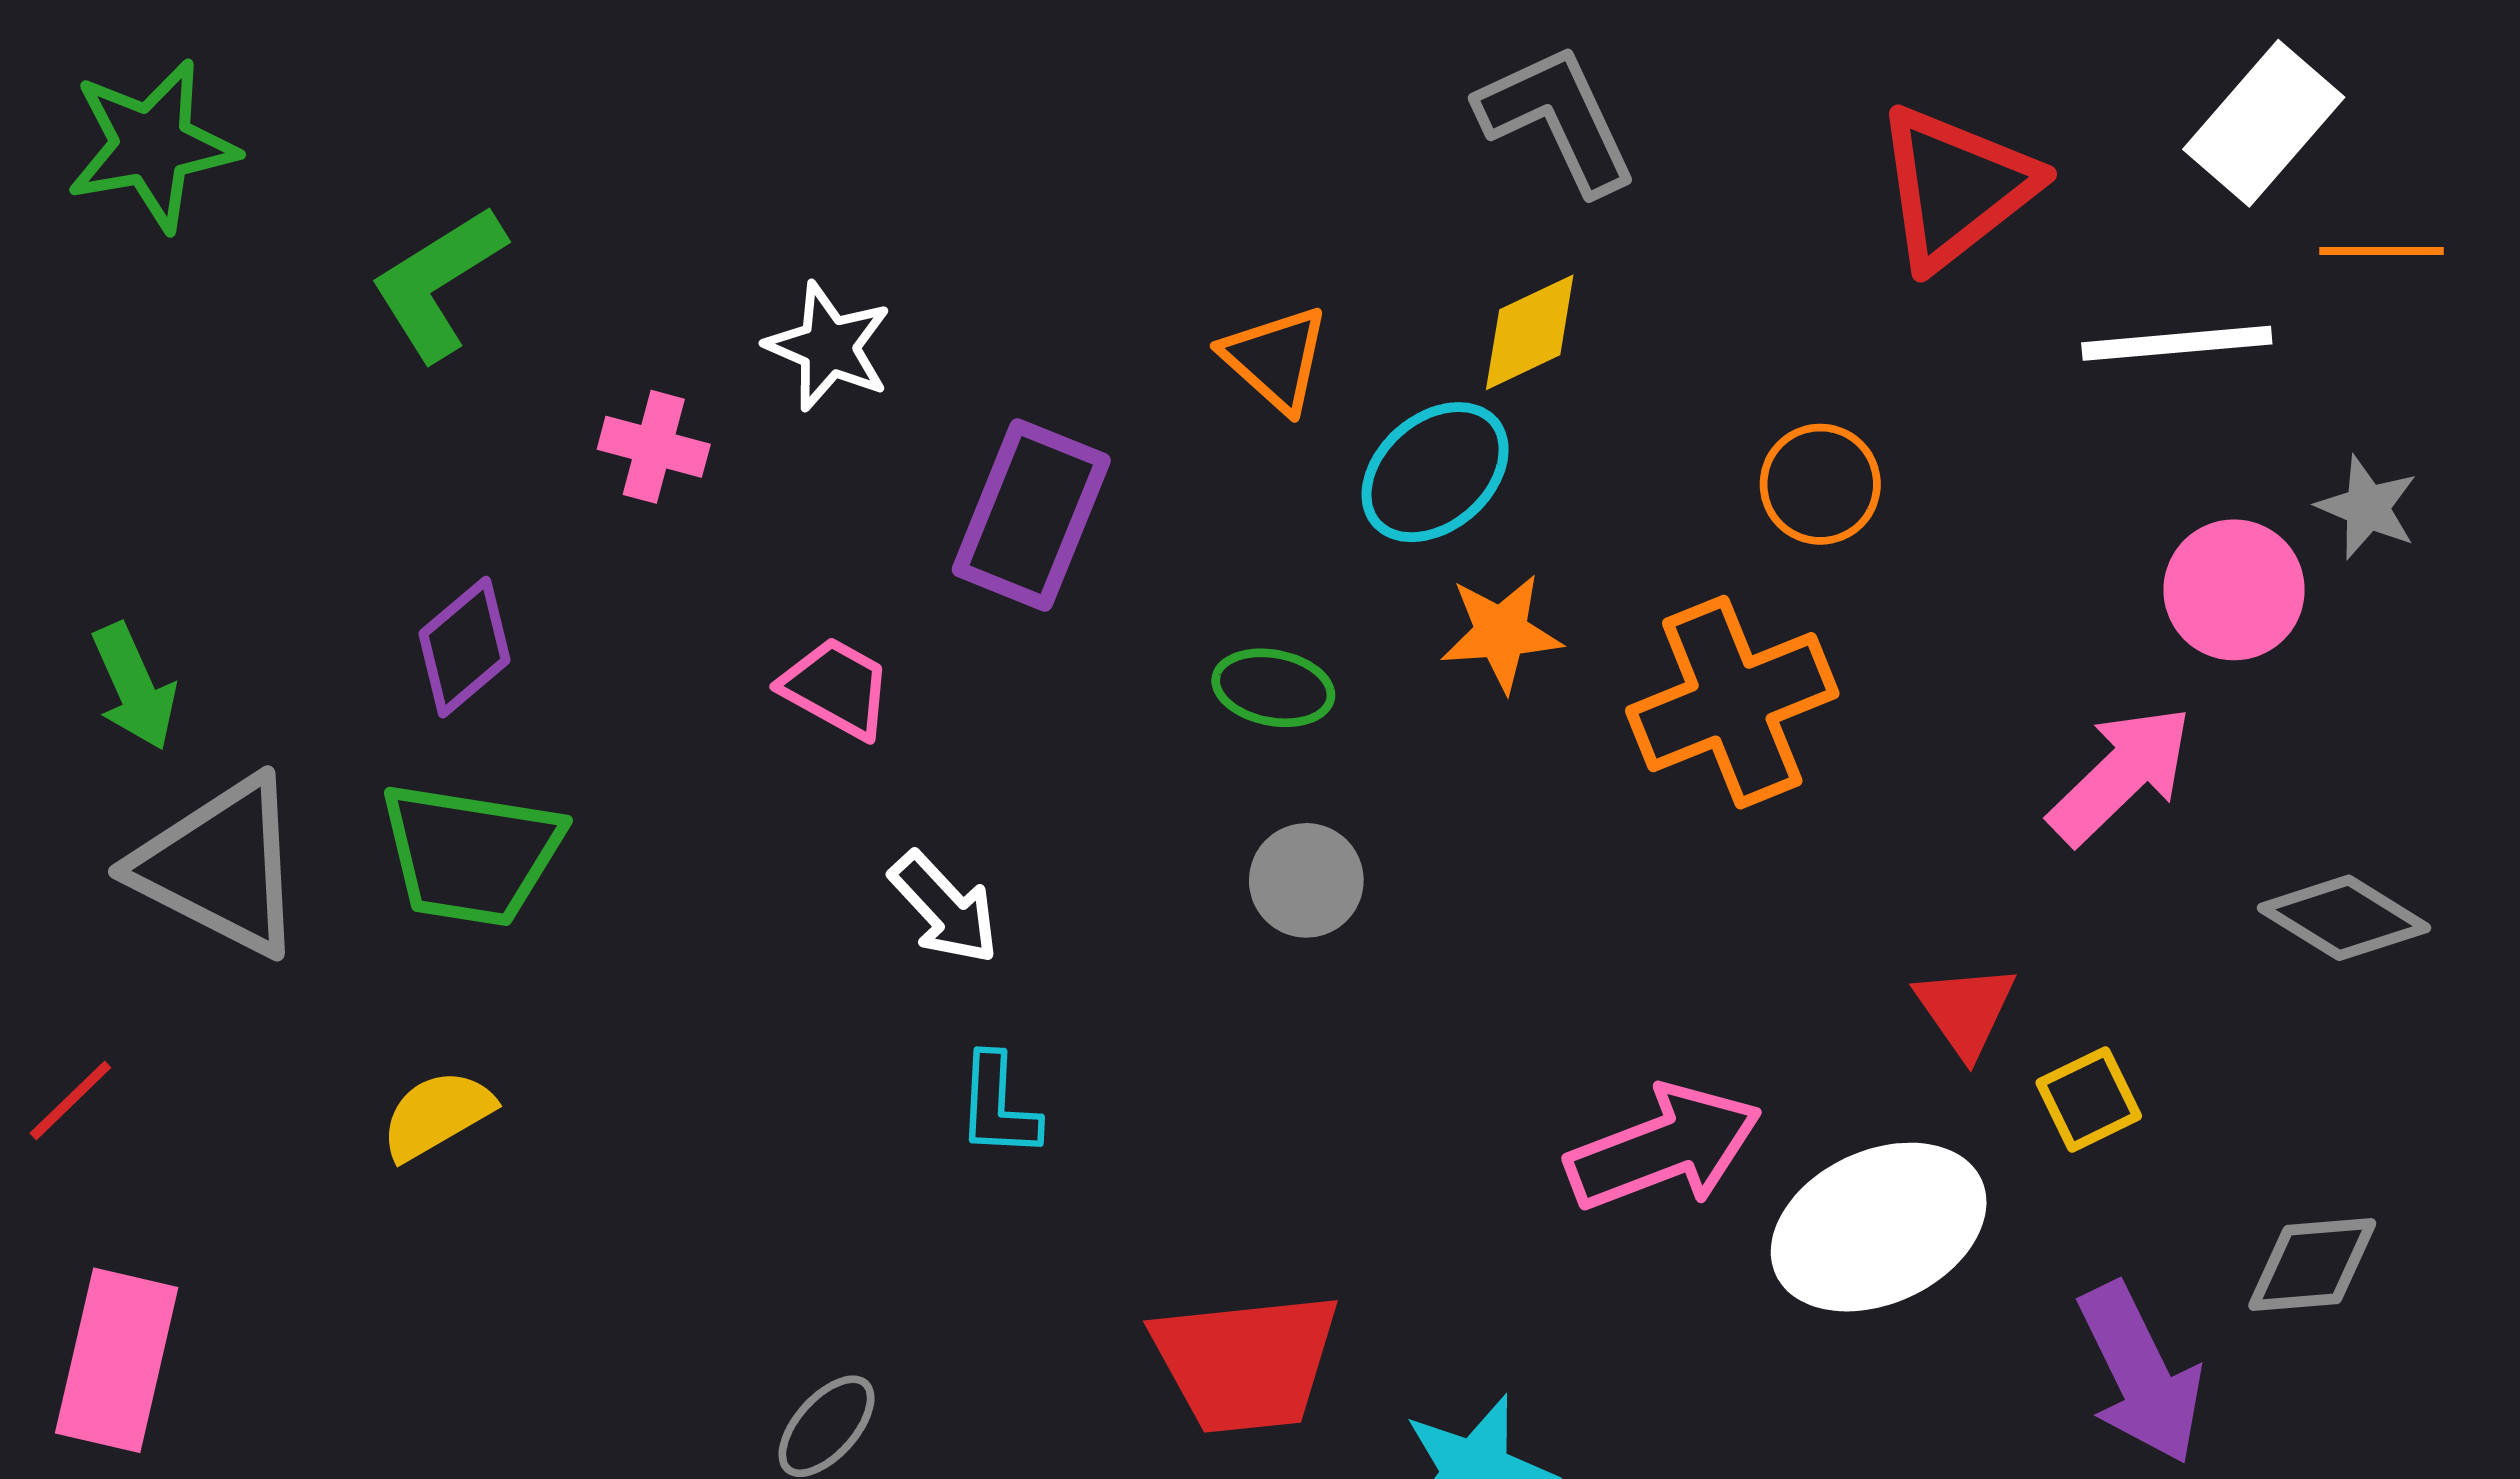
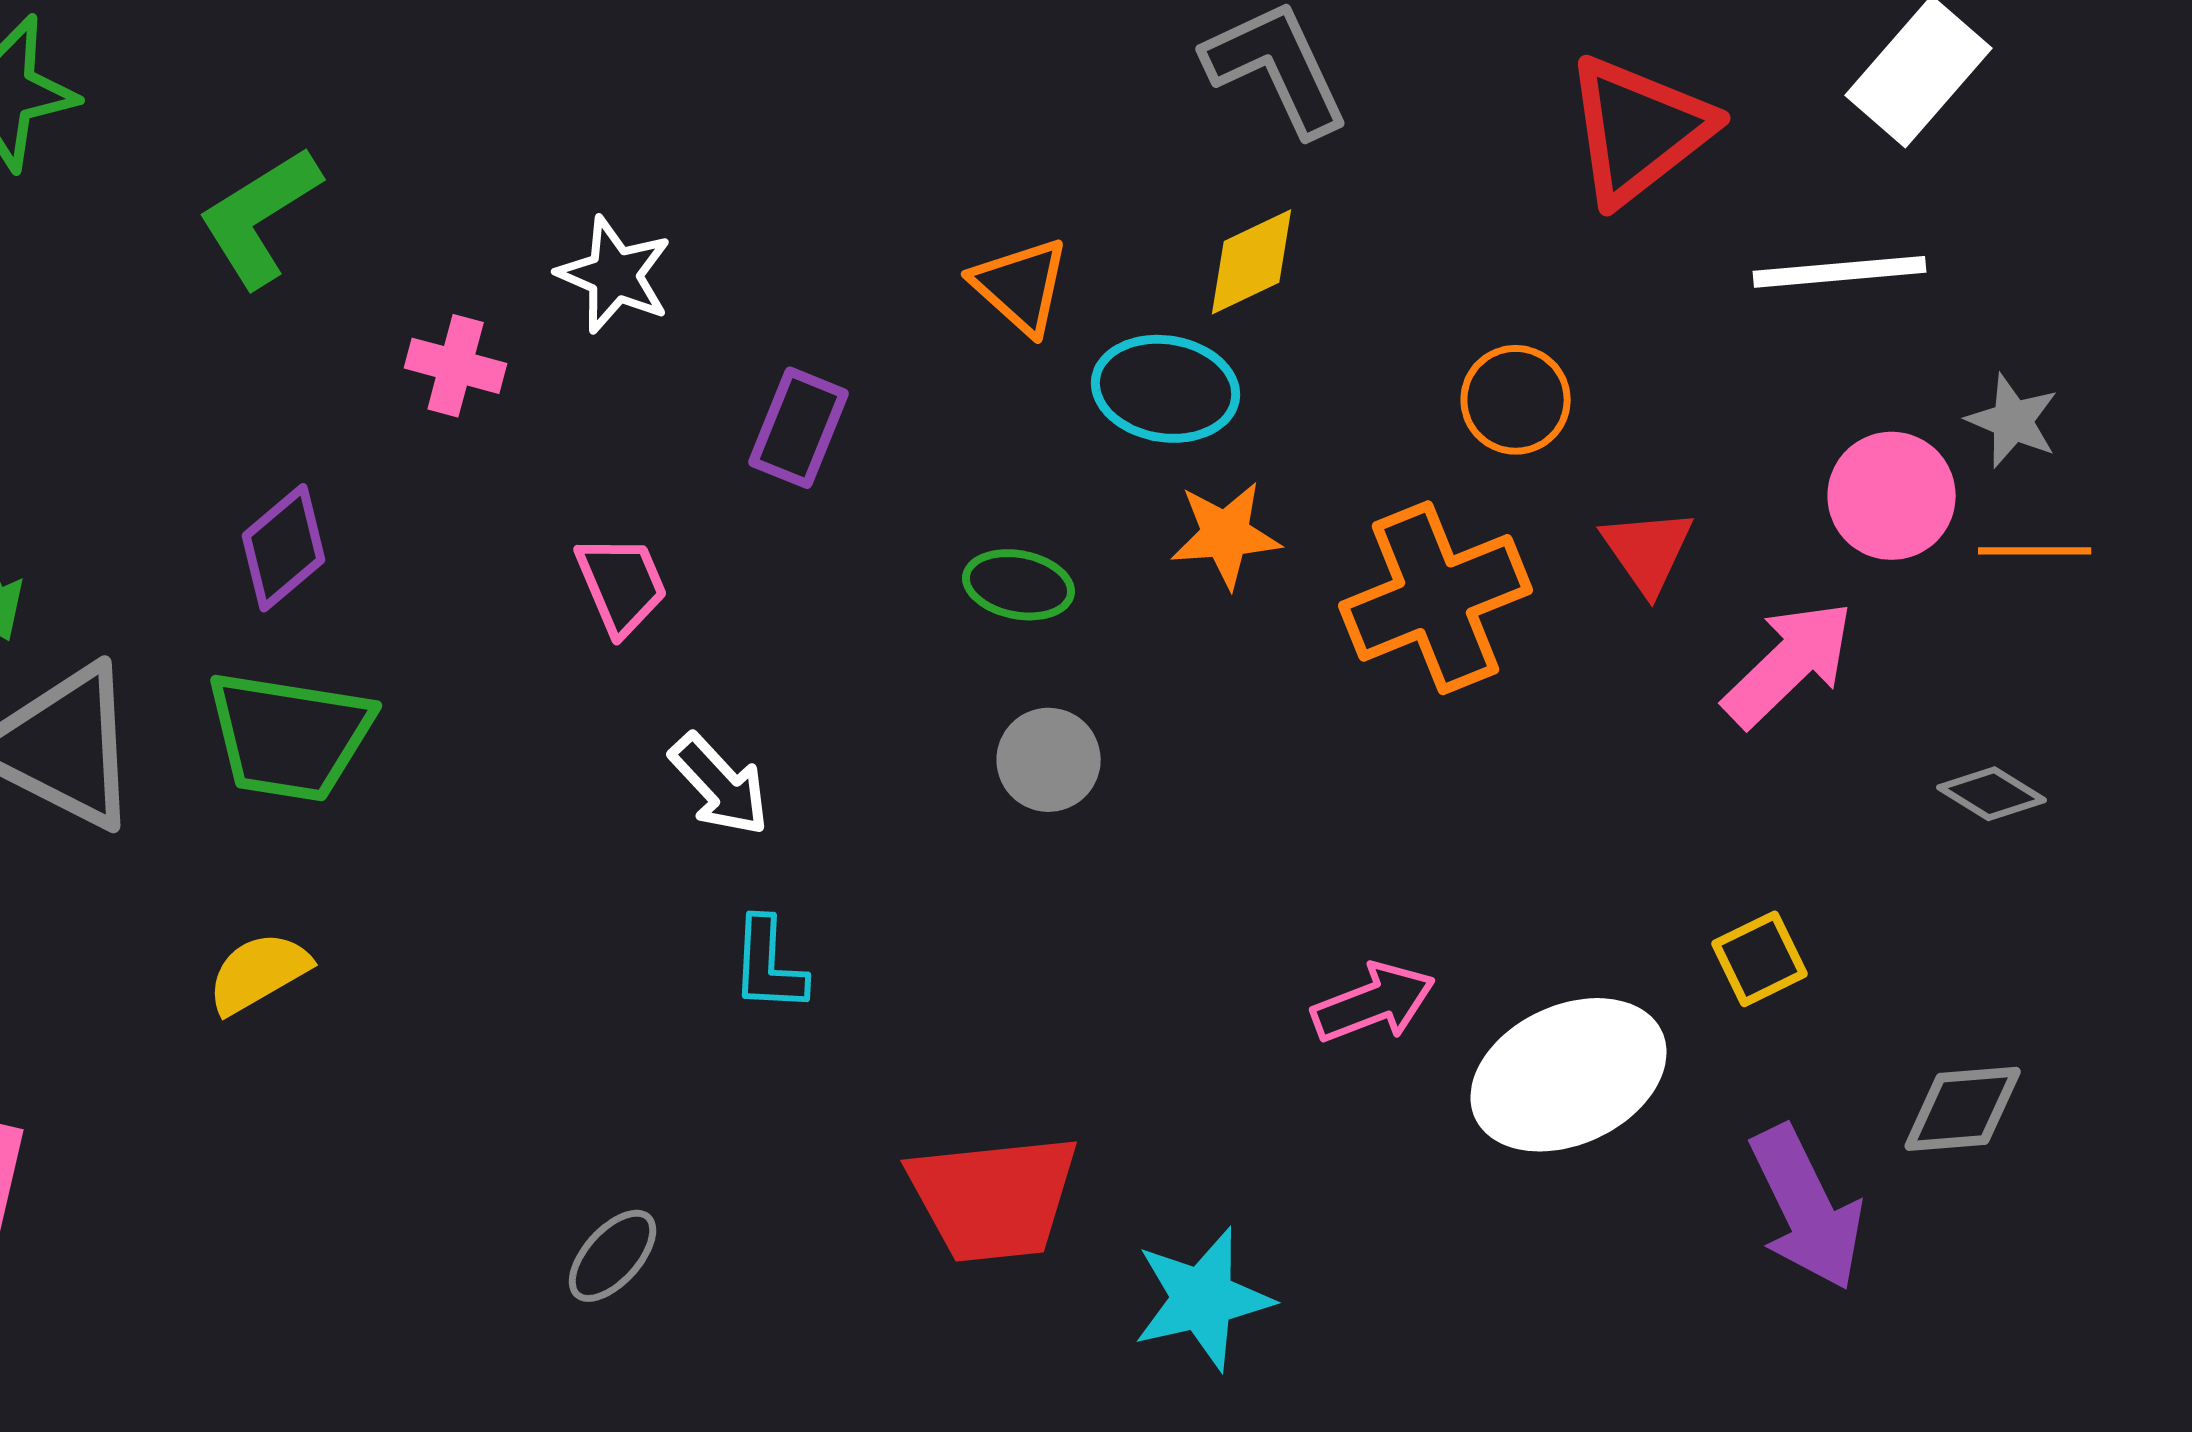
orange line: (2381, 251) -> (2035, 551), moved
cyan ellipse: (1435, 472) -> (1166, 389), turned 50
purple rectangle: (1031, 515) -> (799, 428), size x0.7
pink trapezoid: (836, 688) -> (622, 585), turned 38
gray diamond: (2344, 918) -> (1992, 794), size x0.7
red triangle: (1965, 1010) -> (1648, 551), moved
pink arrow: (1664, 1148) -> (1374, 1003), size x0.7

